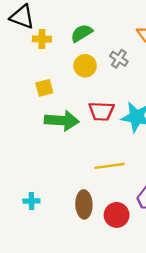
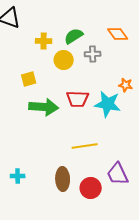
green semicircle: (82, 33) -> (74, 36), moved
yellow cross: (42, 39) -> (44, 41), moved
gray cross: (119, 59) -> (93, 54), turned -35

